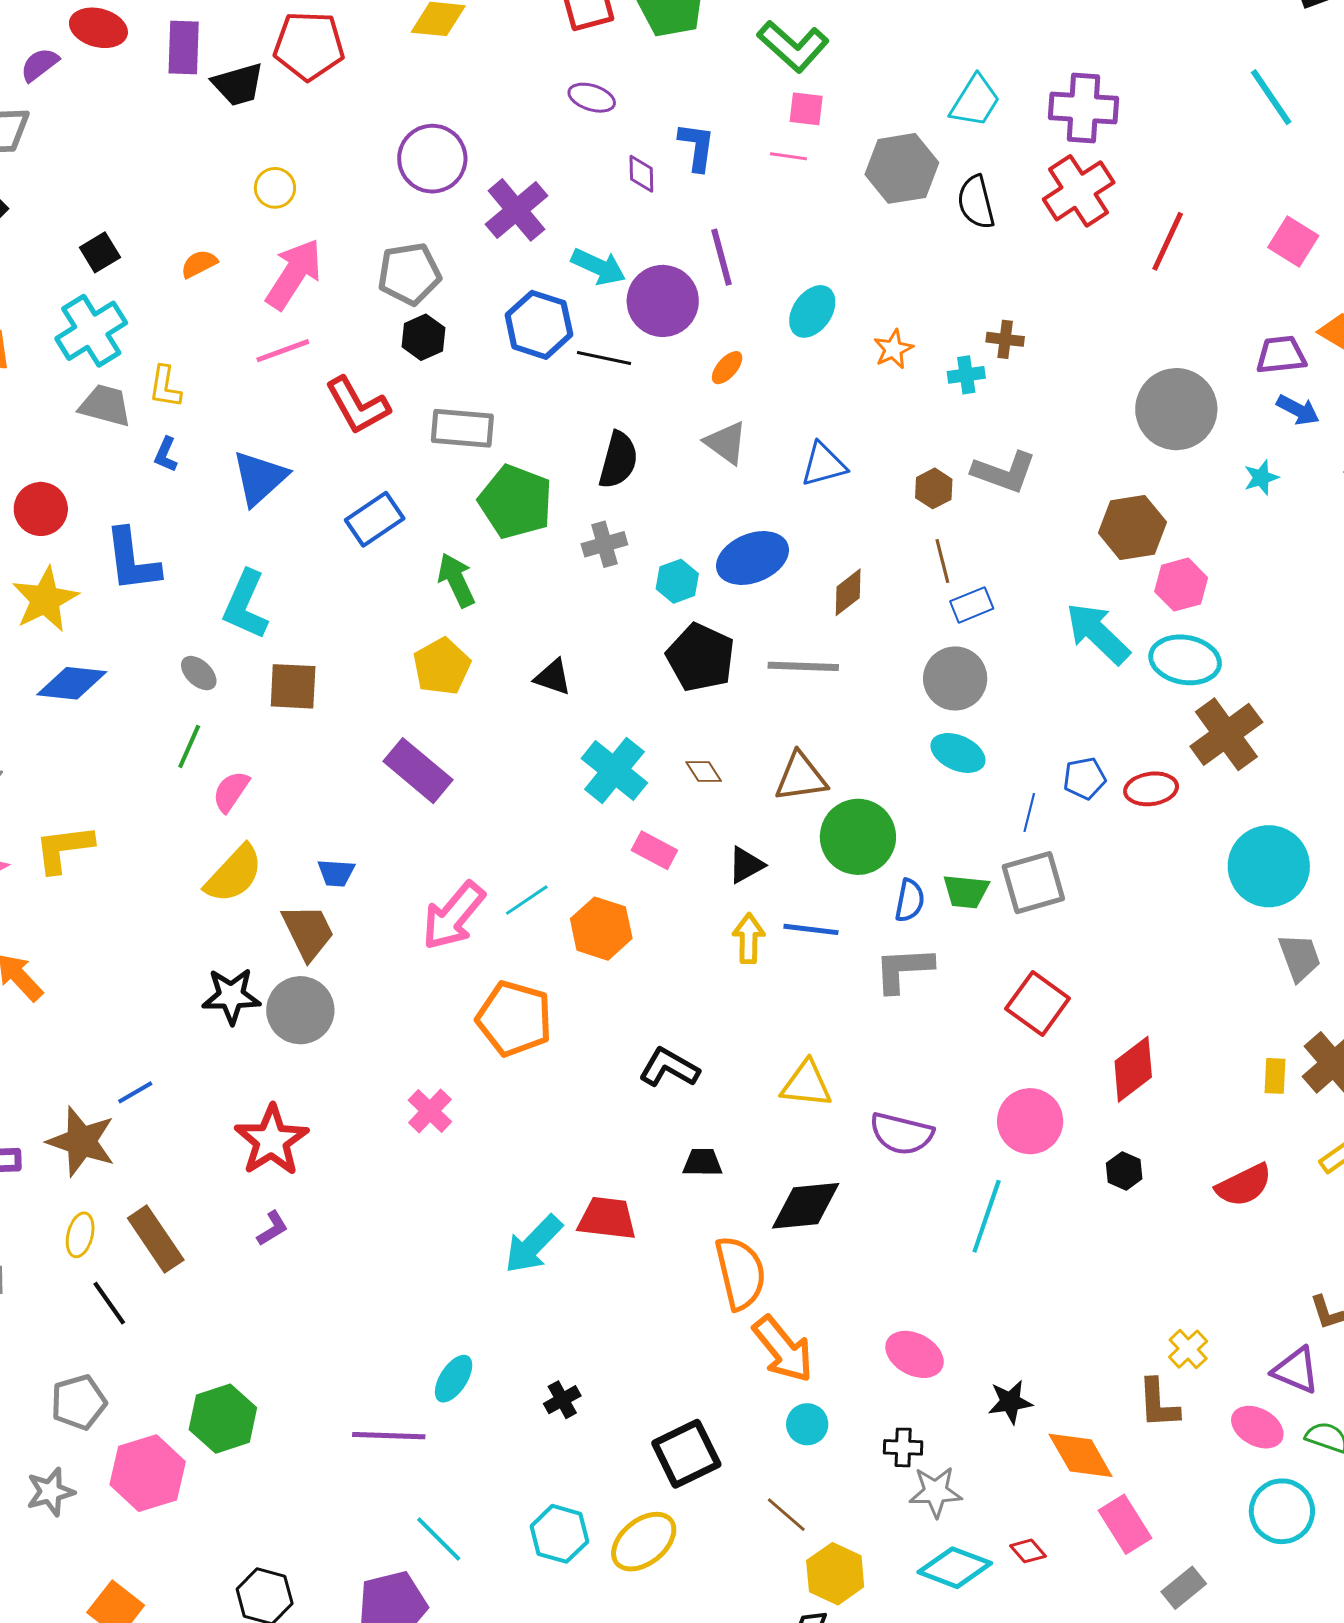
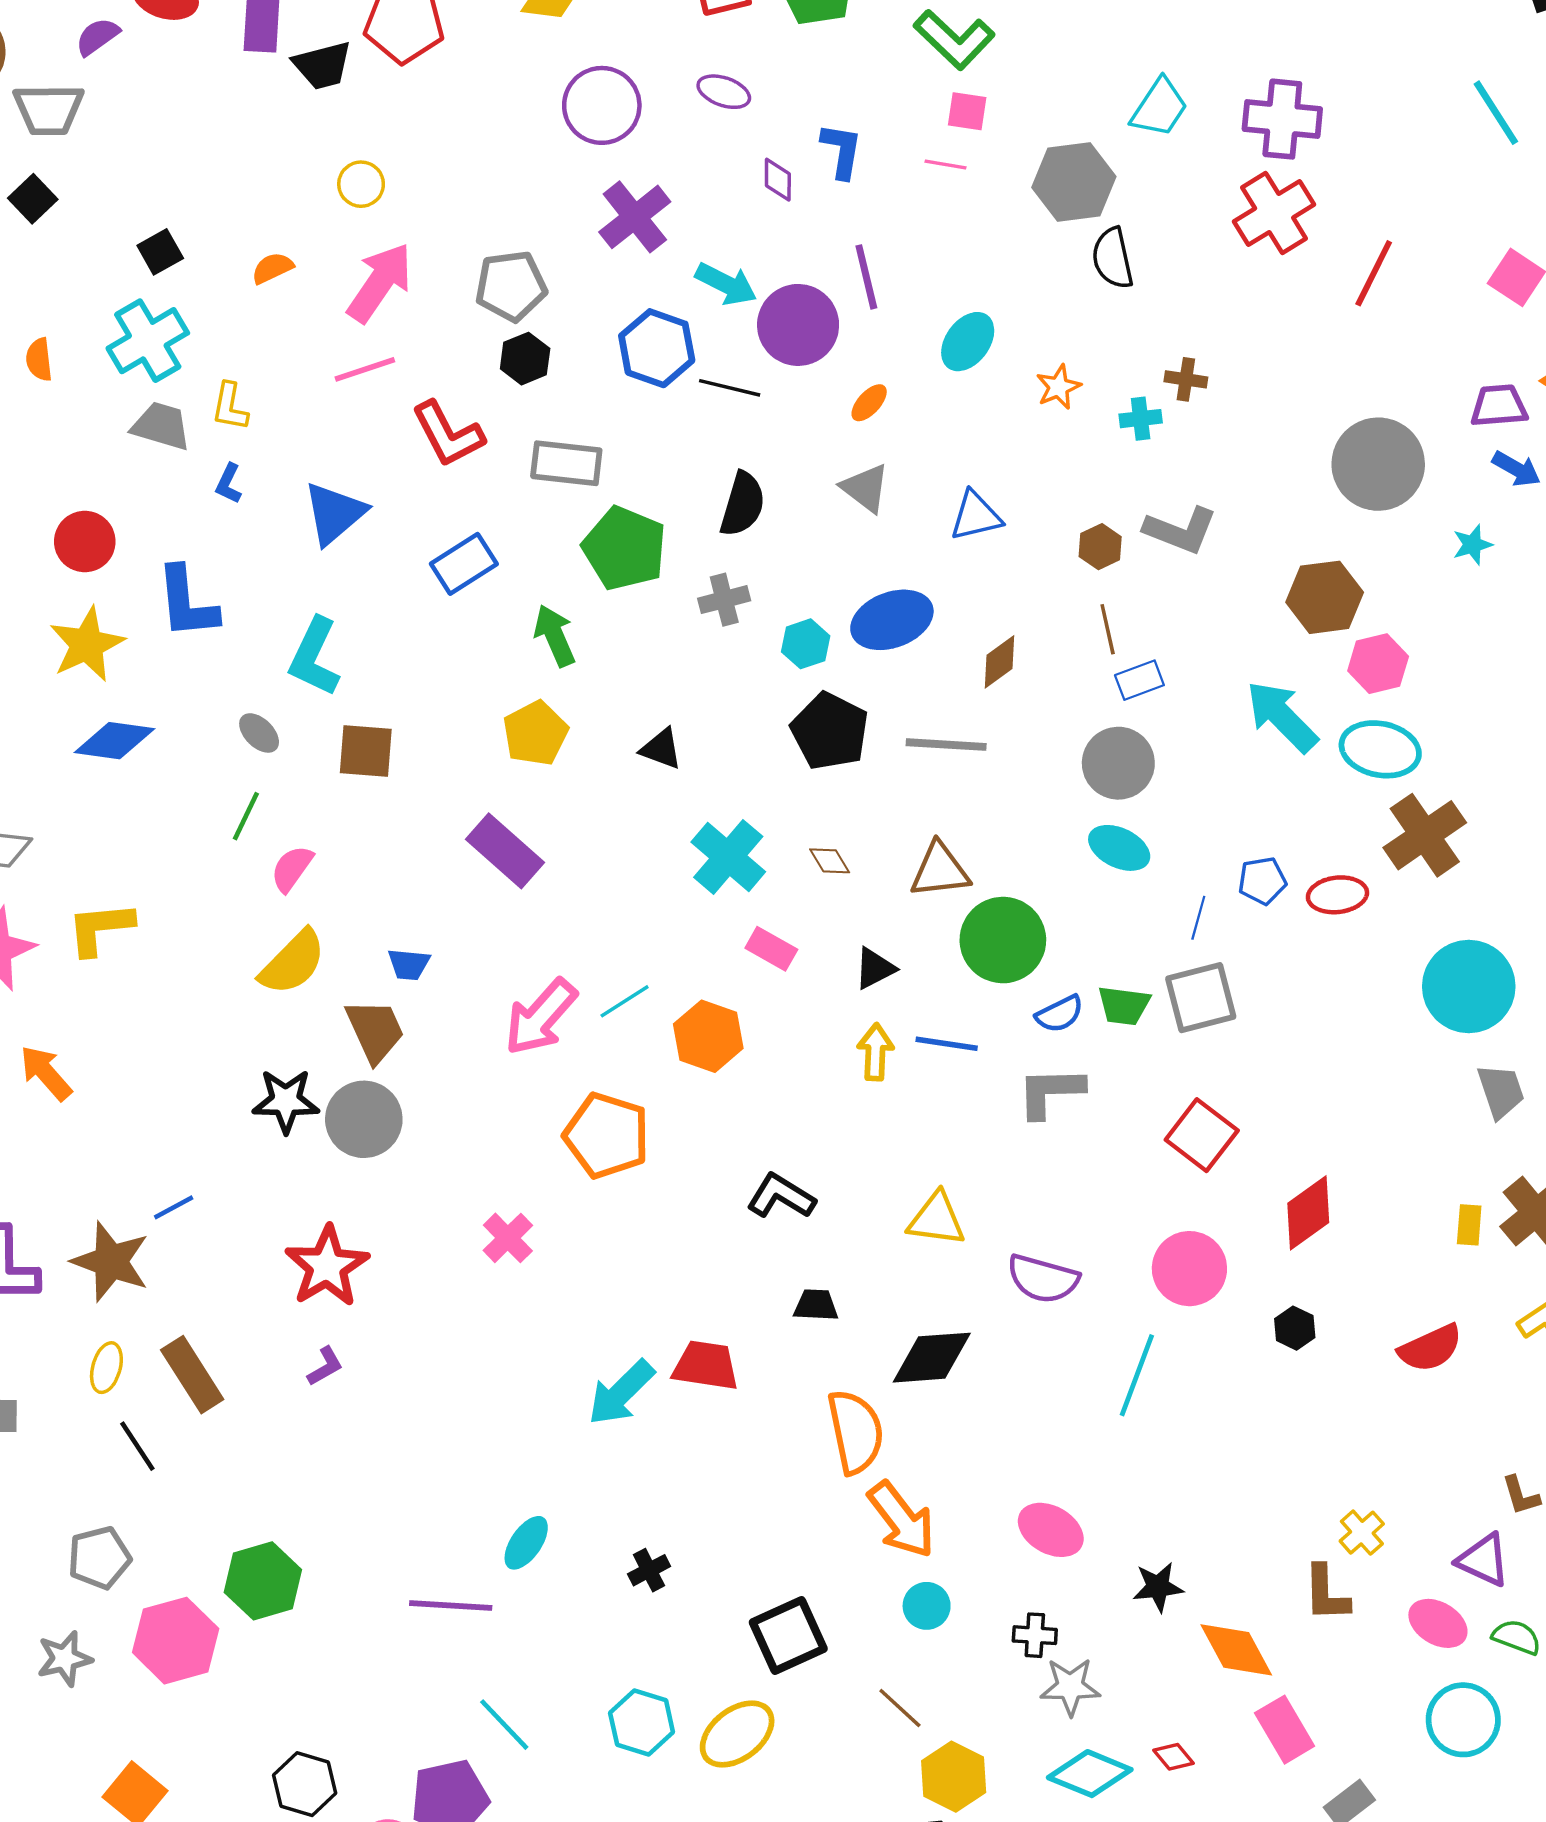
purple circle: (432, 159) -> (602, 105), moved
black semicircle: (976, 202) -> (1113, 258), moved
blue semicircle: (910, 900) -> (1060, 1014), turned 51

